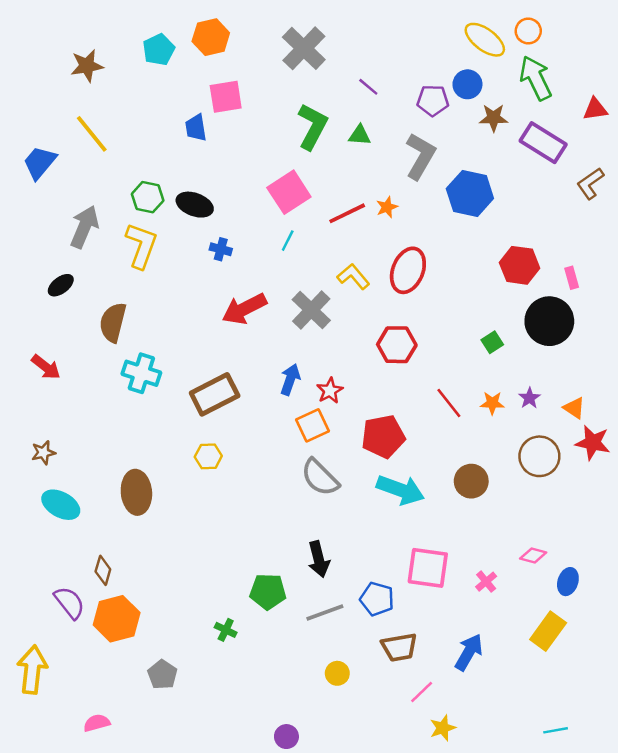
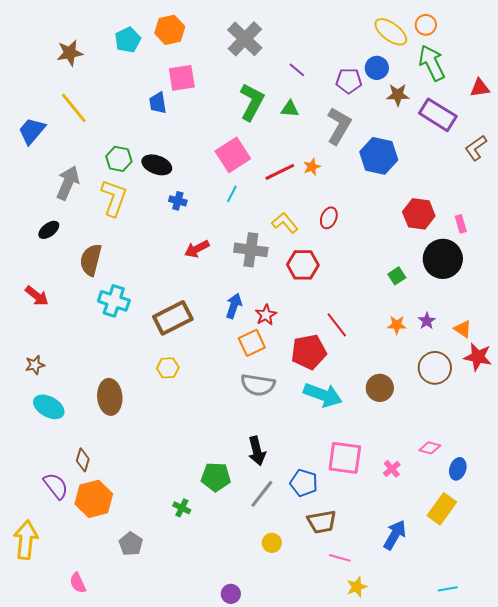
red ellipse: (408, 270) -> (329, 218), size x0.6
red arrow: (244, 309) -> (197, 249), size x0.7
gray cross: (311, 310) -> (251, 250), turned -36
red hexagon: (397, 345) -> (303, 265), moved
red line: (449, 403) -> (337, 325), moved
gray semicircle: (320, 477) -> (258, 385), turned -36
gray line: (325, 613) -> (262, 494), turned -32
blue arrow: (469, 652) -> (395, 535), moved
pink line: (422, 692) -> (340, 558), turned 60
pink semicircle: (97, 723) -> (78, 583), turned -100

